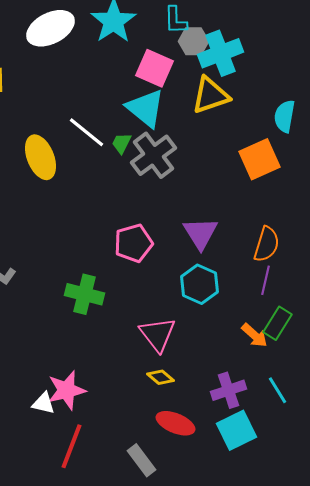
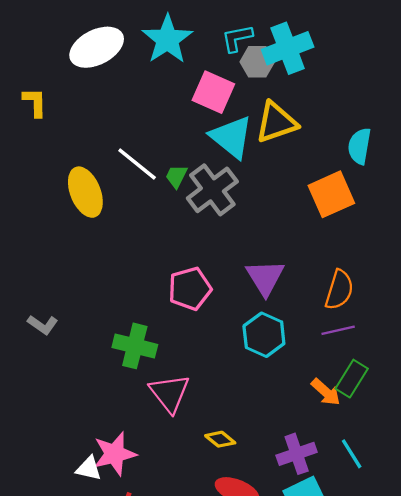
cyan L-shape: (176, 20) -> (237, 38), turned 80
cyan cross: (220, 53) -> (288, 48), moved
cyan triangle: (146, 108) -> (231, 137), moved
purple line: (266, 280) -> (338, 330), turned 64
pink triangle: (158, 334) -> (170, 393), moved

